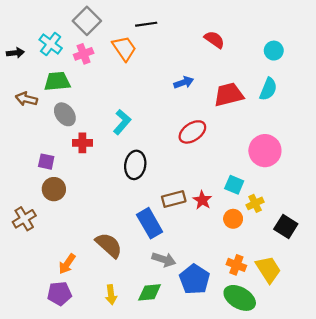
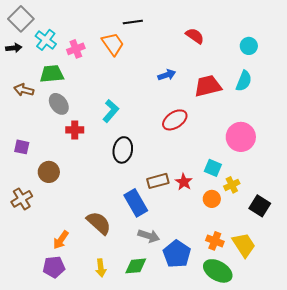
gray square: (87, 21) -> (21, 19), moved
purple square: (46, 162) -> (22, 147), moved

